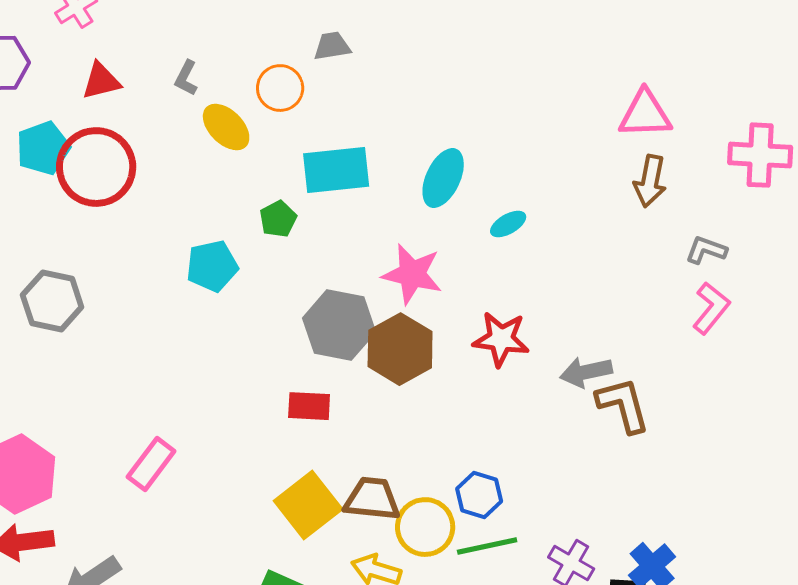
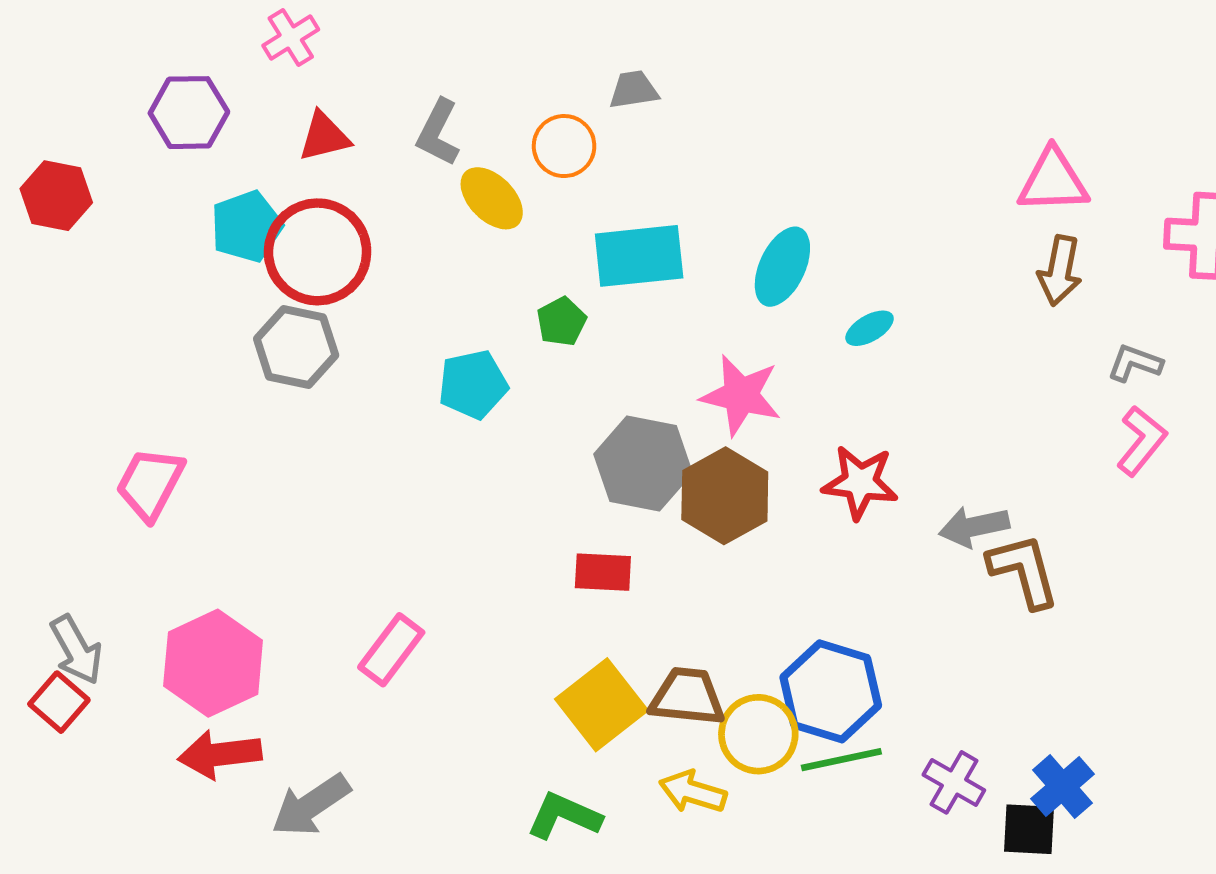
gray L-shape: (186, 78) -> (438, 133), size x1.4
gray hexagon: (52, 301) -> (296, 347), moved
blue hexagon: (479, 495) -> (831, 691), size x1.6

